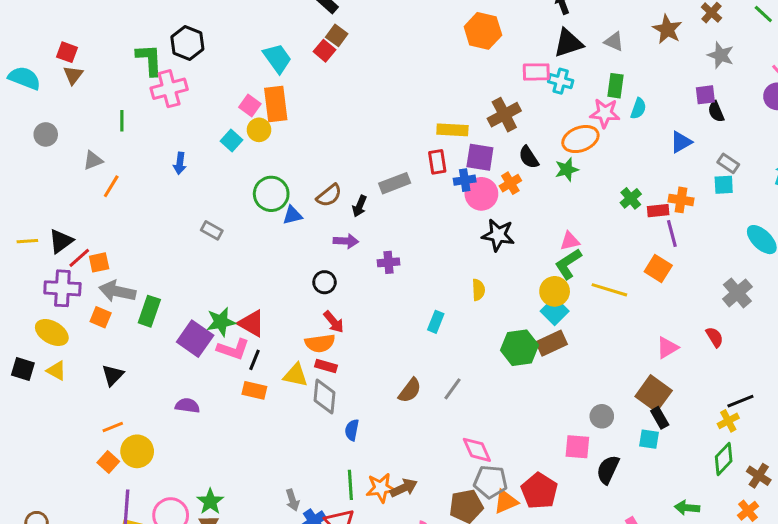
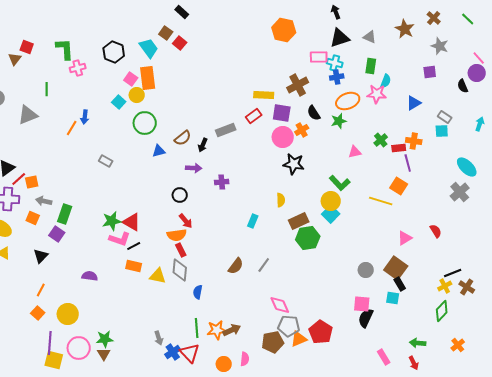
brown square: (337, 35) -> (166, 33), moved
black hexagon: (187, 43) -> (114, 52), moved
red square: (67, 52) -> (27, 47), moved
pink cross: (169, 89) -> (78, 68), size x0.7
black semicircle: (716, 112) -> (463, 86), moved
pink star: (605, 113) -> (377, 94), moved
gray triangle: (93, 160) -> (28, 115), size x1.5
red rectangle: (437, 162) -> (254, 116), turned 63
blue cross: (465, 180) -> (337, 77), moved
orange line: (111, 186) -> (72, 128), moved
green circle: (271, 194) -> (145, 123), moved
pink triangle: (570, 241) -> (355, 152), moved
green L-shape: (568, 264) -> (340, 183), turned -100
yellow line: (609, 290) -> (381, 201), moved
gray arrow: (117, 291) -> (44, 201), size x0.7
gray cross: (737, 293) -> (460, 192), moved
purple square: (195, 339) -> (57, 234), moved, size x0.7
brown rectangle: (552, 343) -> (299, 221), moved
black line: (254, 360) -> (134, 246), turned 40
red rectangle: (326, 366) -> (181, 250), turned 48
yellow triangle: (296, 375) -> (158, 276), moved
gray circle: (602, 416) -> (366, 270), moved
orange line: (113, 427) -> (41, 290), turned -40
pink square: (577, 447) -> (362, 304), moved
yellow circle: (137, 451) -> (68, 314), moved
brown cross: (759, 476) -> (467, 287), moved
green star: (210, 502) -> (105, 339), turned 30

